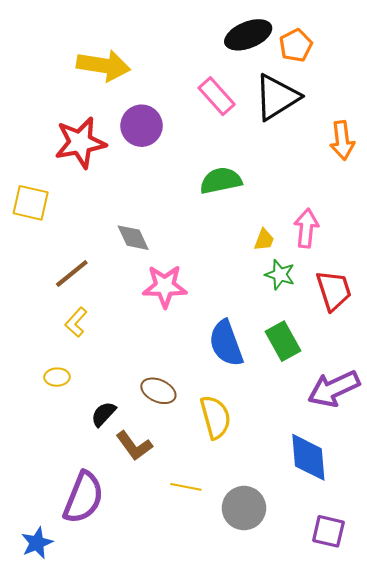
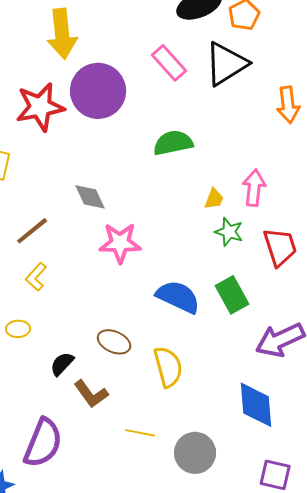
yellow arrow: (104, 65) -> (62, 34), turned 75
purple circle: (142, 126) -> (98, 91), size x1.4
blue semicircle: (226, 343) -> (178, 297), turned 135

